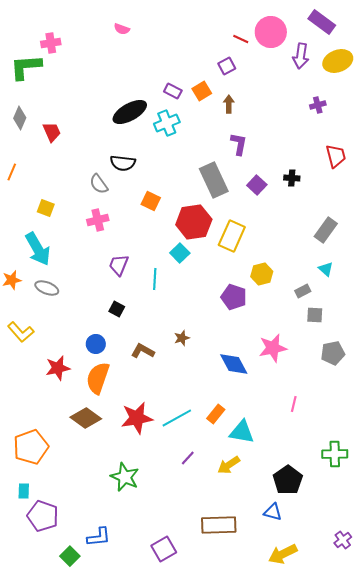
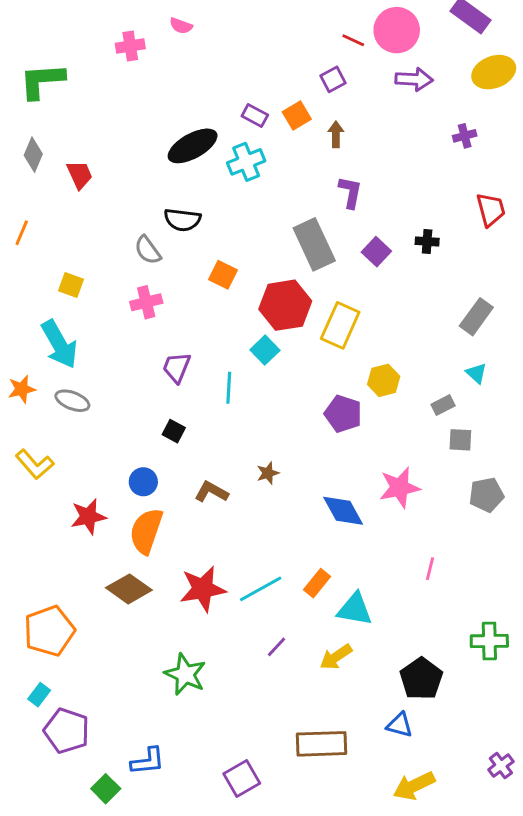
pink cross: (51, 43) -> (130, 46), moved
purple arrow: (301, 56) -> (414, 79), moved, turned -95
cyan rectangle: (24, 491) -> (39, 695), turned 35

